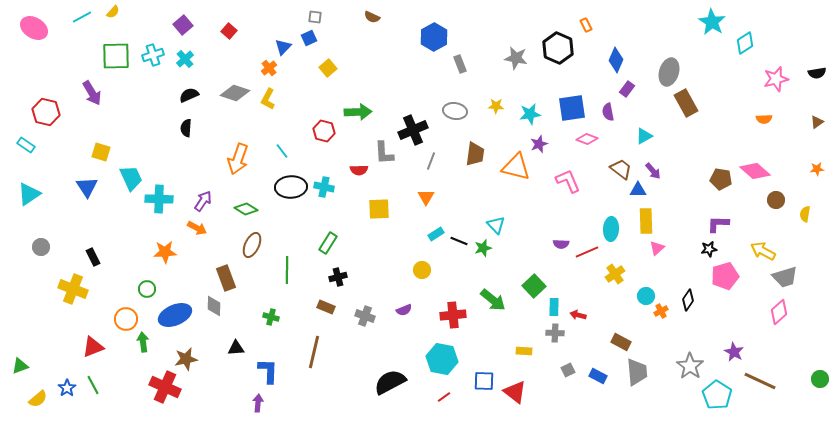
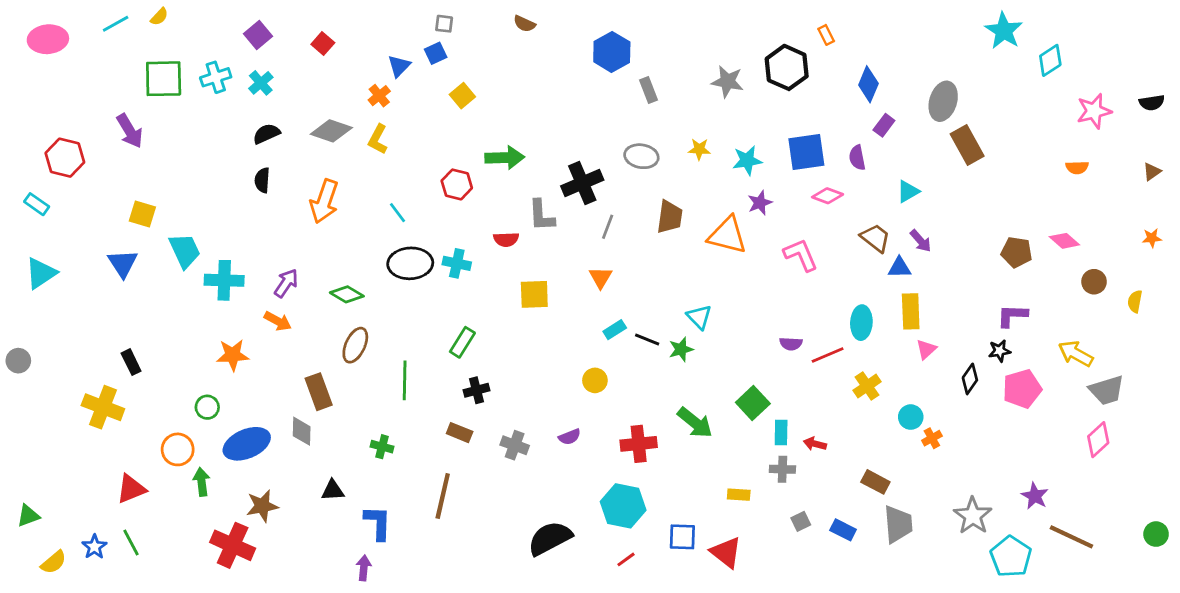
pink ellipse: (34, 28) -> (48, 39), turned -36
orange arrow: (238, 159) -> (324, 201), moved
pink diamond: (755, 171) -> (1064, 241), size x0.7
gray circle: (41, 247) -> (18, 361), moved
black diamond: (688, 300) -> (970, 379), moved

